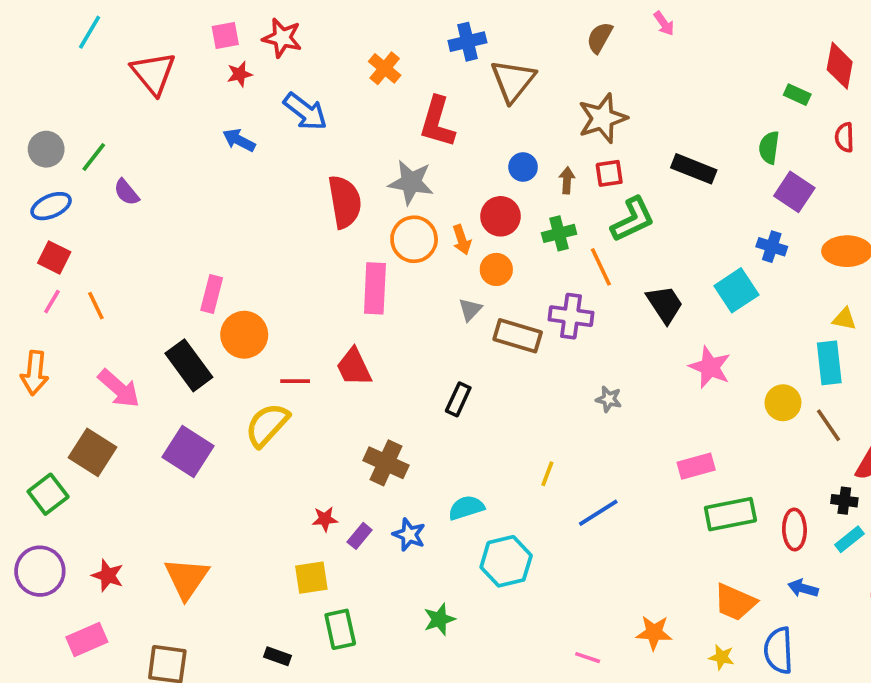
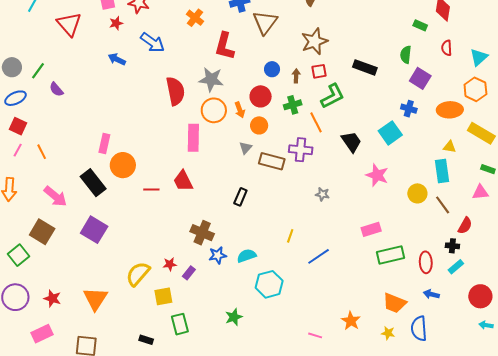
yellow semicircle: (267, 425) -> (138, 274), moved
blue star: (409, 535) -> (218, 255), moved, turned -30
orange star: (654, 633) -> (351, 321), turned 30

